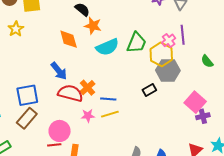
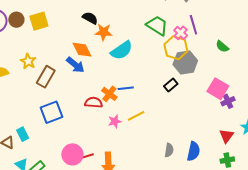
yellow star: (16, 29) -> (28, 61), moved
green trapezoid: (137, 43) -> (157, 25), moved, turned -70
blue arrow: (59, 71) -> (75, 65), moved
red semicircle: (70, 93) -> (94, 103), size x0.7
blue line: (108, 99) -> (126, 88), moved
brown rectangle: (27, 118) -> (46, 77), moved
pink circle: (60, 131) -> (72, 154), moved

